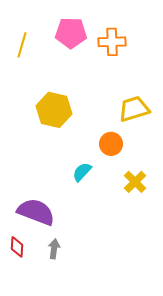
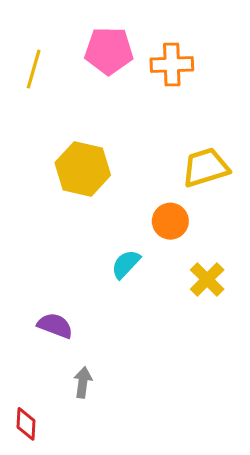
purple semicircle: (36, 212) -> (55, 326), size x0.6
red diamond: (17, 247) -> (26, 424), moved

